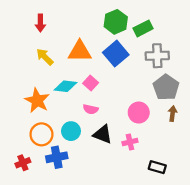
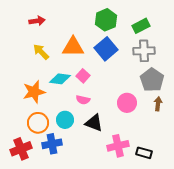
red arrow: (40, 23) -> (37, 21), turned -98
green rectangle: (143, 28) -> (141, 26), moved
orange star: (37, 100) -> (34, 92), turned 30
pink cross: (130, 142) -> (118, 146), moved, size x1.5
red cross: (23, 163) -> (21, 149), size x1.5

